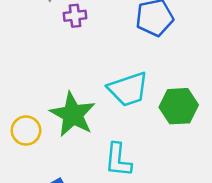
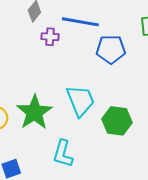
cyan trapezoid: (128, 89) -> (80, 101), turned -104

